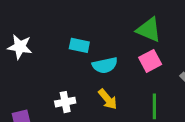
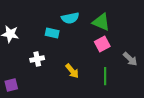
cyan semicircle: (105, 65) -> (70, 18), moved
white cross: (65, 102) -> (37, 59), moved

